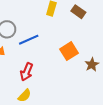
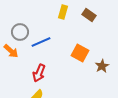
orange square: (69, 51) -> (80, 53), turned -30

